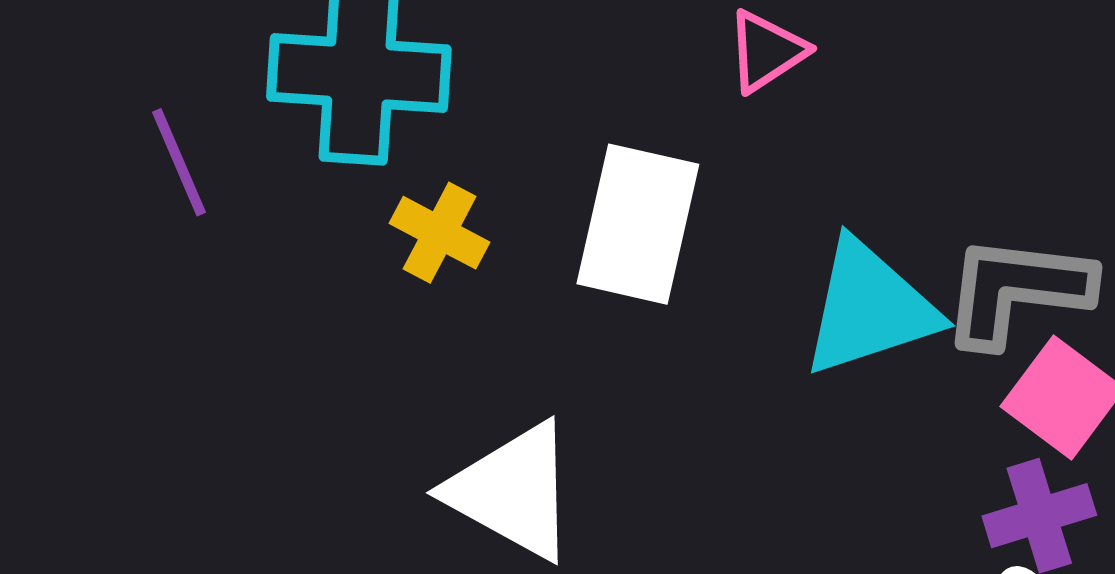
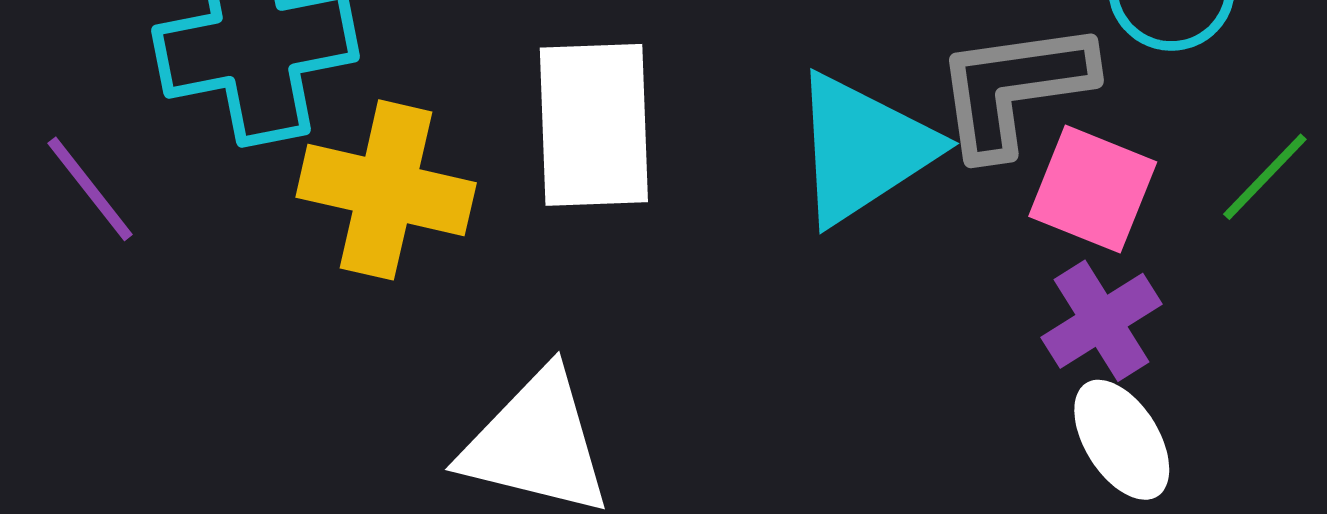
yellow cross: (440, 233) -> (386, 190), size x1.6

